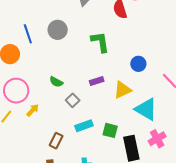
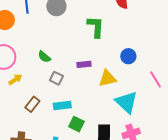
gray square: (73, 100) -> (56, 78), turned -32
green square: (110, 130) -> (77, 124), moved
brown rectangle: (56, 141) -> (32, 104), moved

